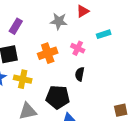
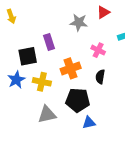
purple rectangle: (16, 26) -> (49, 42), moved, turned -49
orange cross: (48, 53) -> (71, 68), moved

